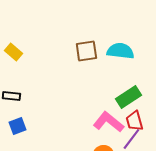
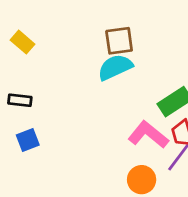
cyan semicircle: (120, 51) -> (115, 67), moved, turned -32

